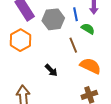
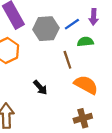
blue line: (75, 14) -> (72, 24), turned 64
green semicircle: (88, 29) -> (85, 42), turned -40

